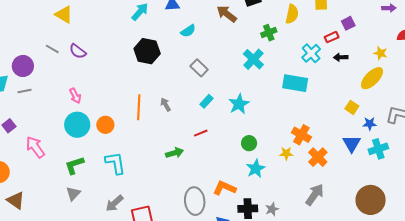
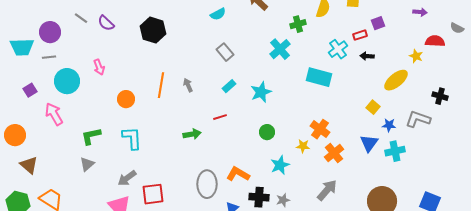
black hexagon: (147, 51) -> (153, 30), moved
yellow star: (380, 53) -> (416, 56), moved
cyan circle: (77, 125) -> (67, 81), moved
cyan star: (256, 169) -> (280, 165), moved

